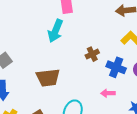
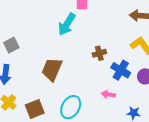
brown trapezoid: (48, 78) -> (52, 69), turned 110

